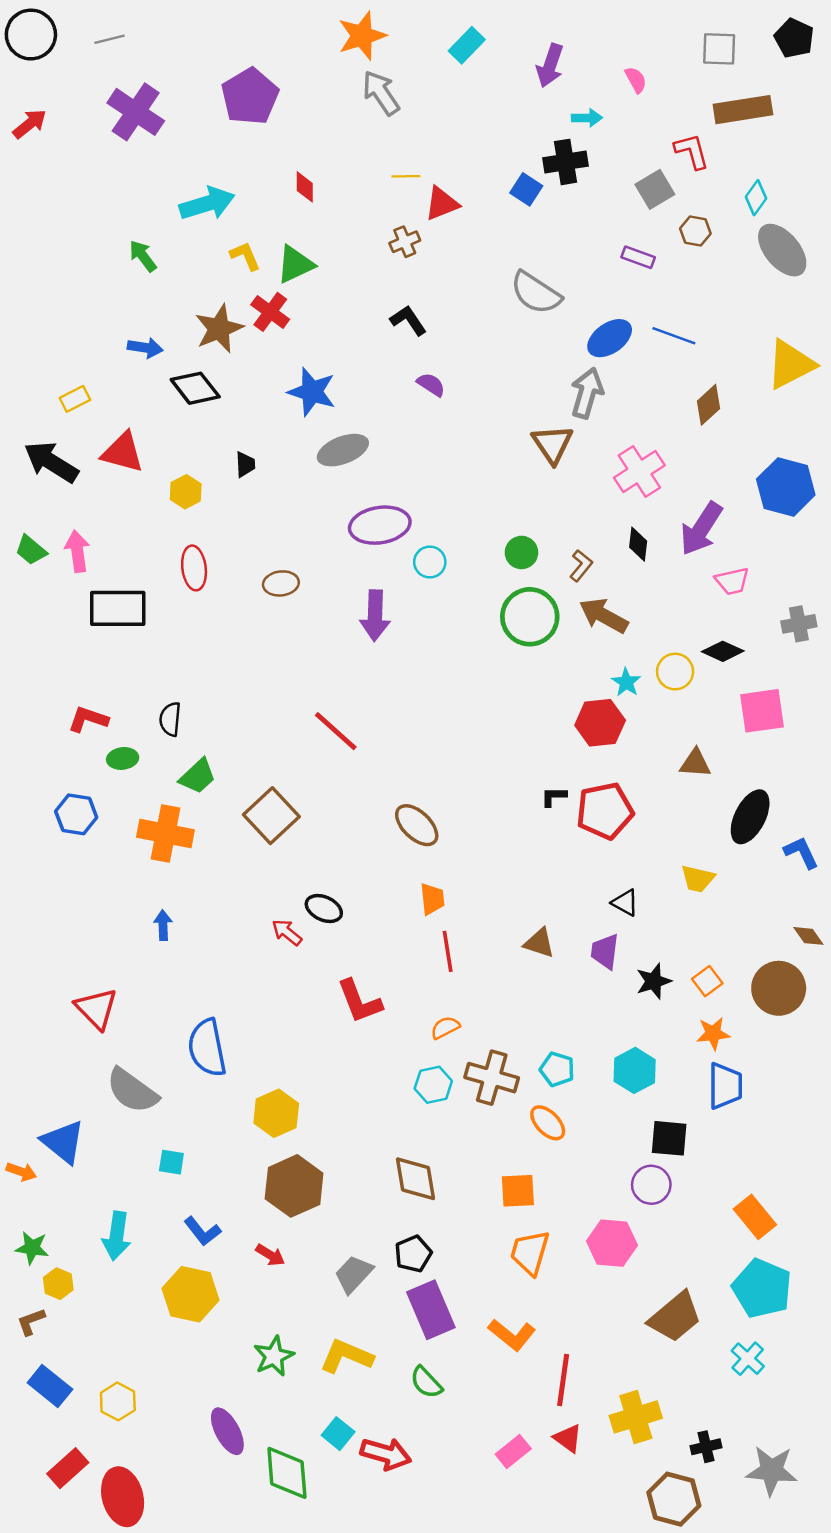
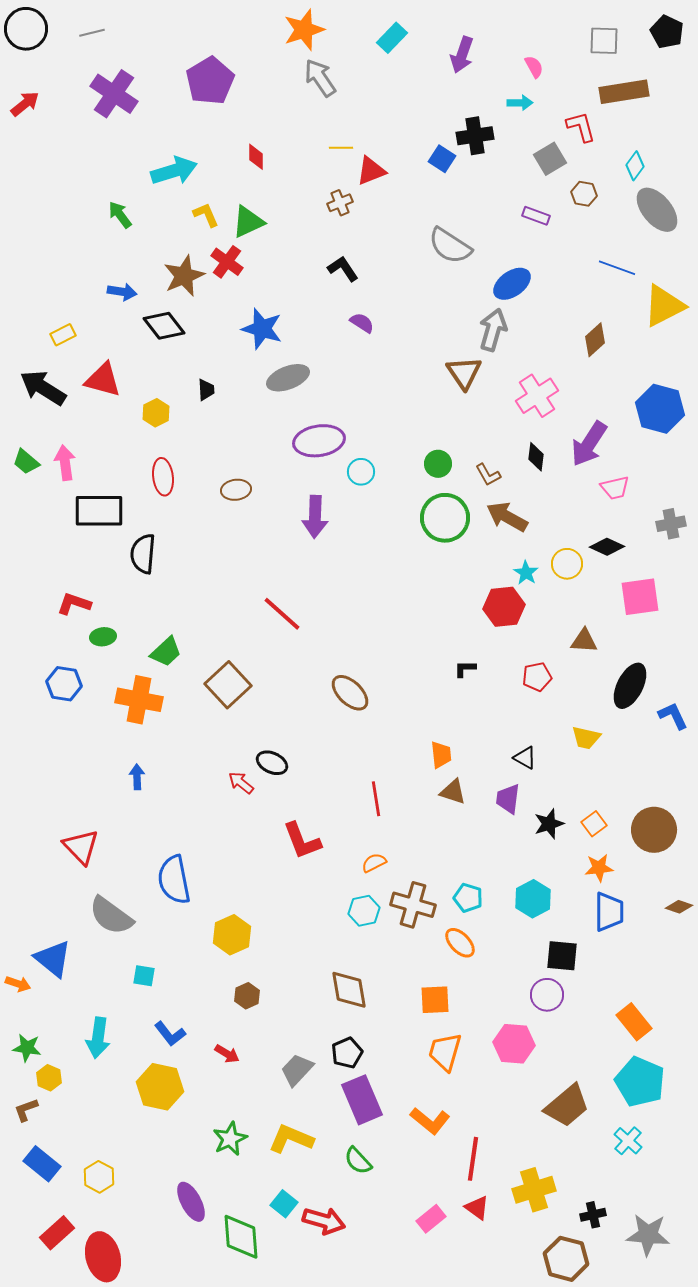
cyan arrow: (587, 118) -> (520, 103), moved
blue line: (674, 336) -> (617, 268), moved
brown L-shape: (581, 566) -> (488, 475), turned 112
black semicircle: (170, 719) -> (143, 554), moved, size x1.4
red pentagon: (605, 811) -> (537, 677), moved, size x0.6
orange trapezoid: (432, 899) -> (441, 755), moved
brown diamond: (808, 936) -> (679, 907), moved, turned -36
brown hexagon: (294, 1186) -> (247, 996), size x0.5

